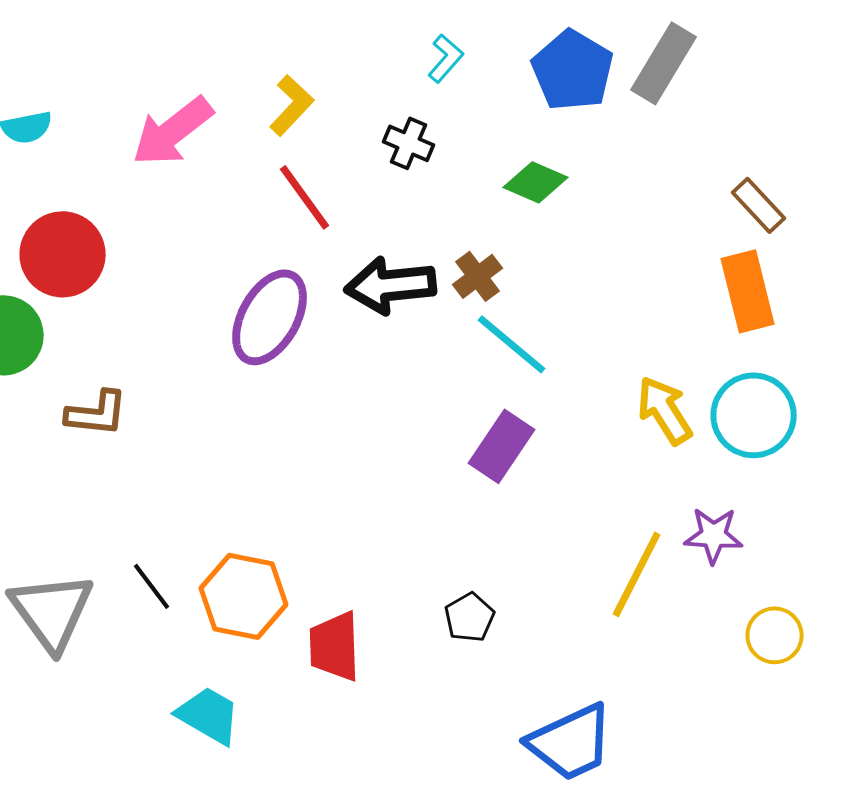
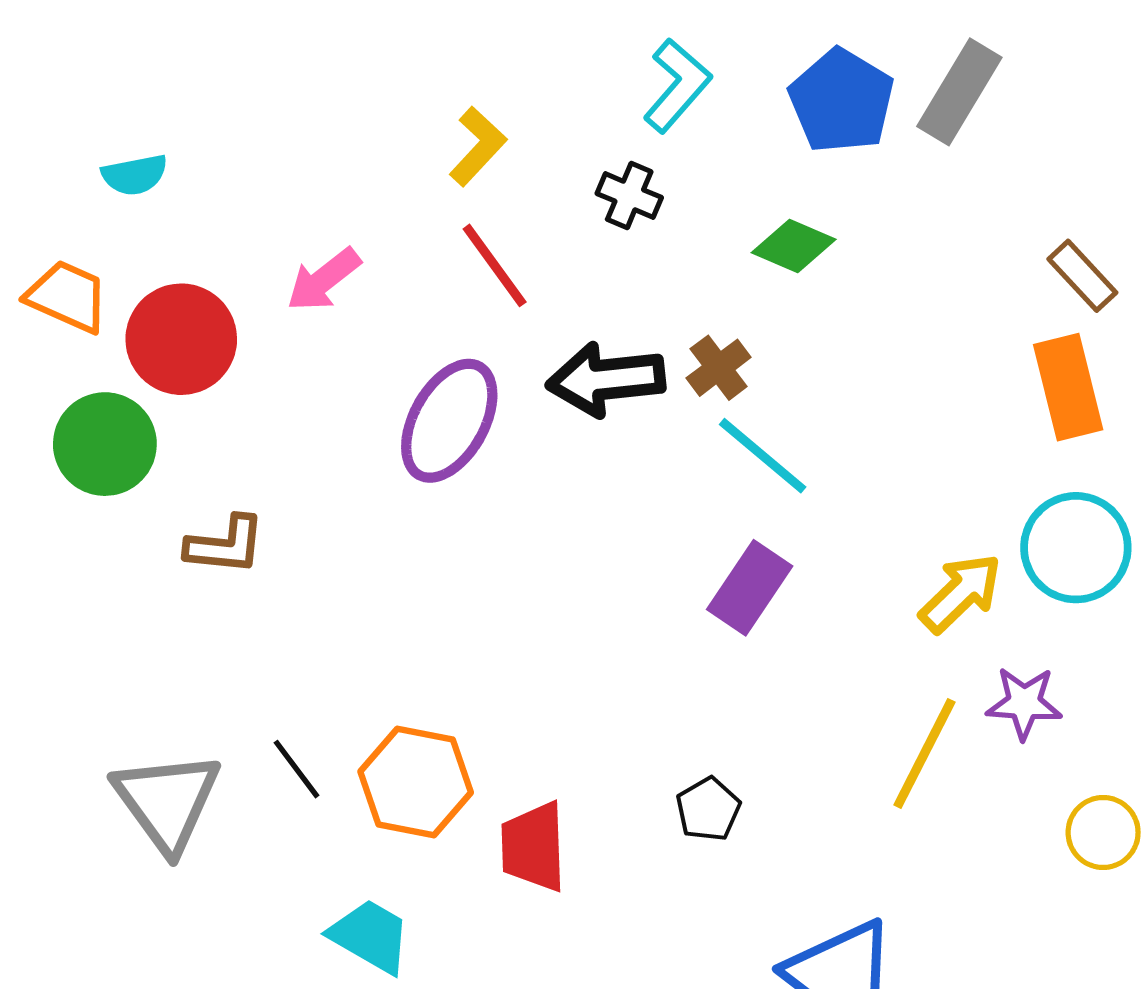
cyan L-shape: (446, 58) -> (677, 85), size x1.5
pink arrow: (173, 131) -> (324, 280), moved, size x0.7
yellow arrow: (665, 410) -> (961, 593), moved, turned 78

